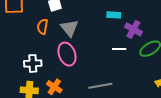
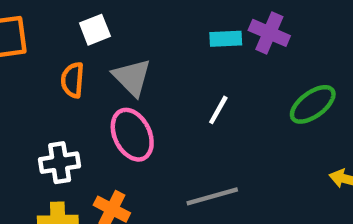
purple cross: (133, 29) -> (269, 33), moved
white line: (119, 49) -> (218, 110), moved, turned -56

